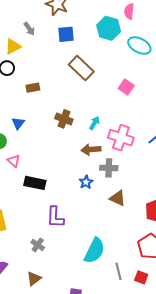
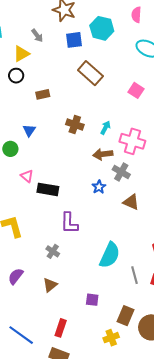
cyan hexagon: (109, 28) -> (102, 28), moved
pink triangle: (14, 161) -> (27, 176), moved
gray cross: (109, 168) -> (121, 172), turned 30

